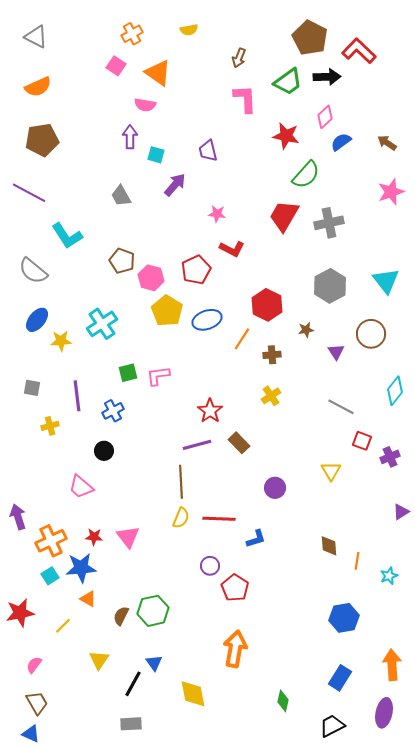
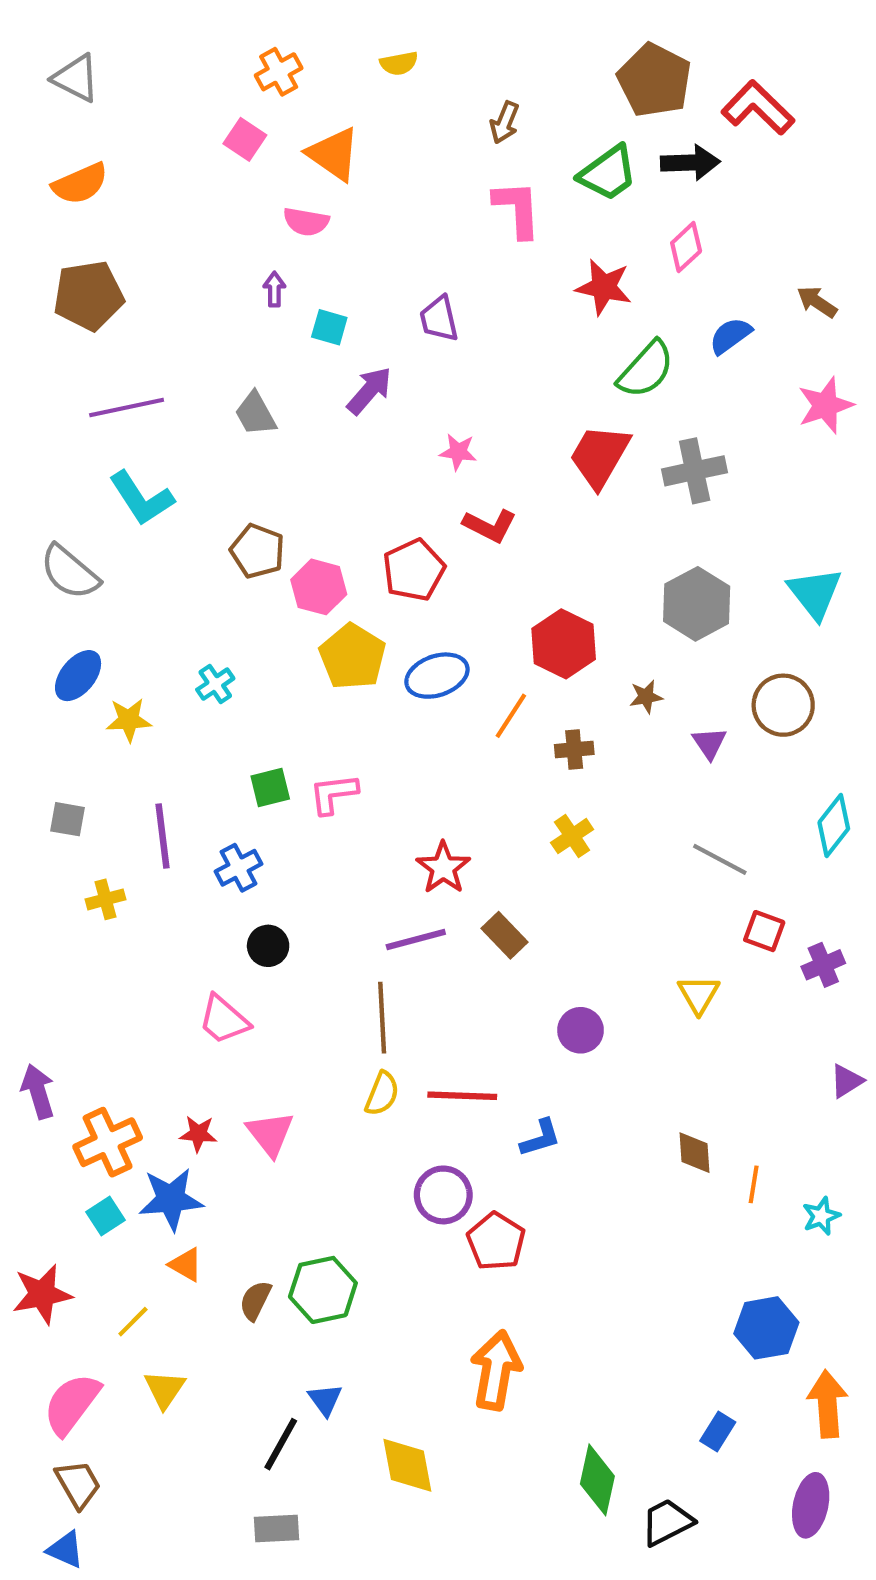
purple arrow: (130, 137) -> (274, 289), size x0.7
blue semicircle: (341, 142) -> (730, 336), moved
purple line: (29, 193) -> (127, 407), moved, turned -40
cyan cross: (102, 324) -> (215, 684), size x0.6
black circle: (104, 451) -> (268, 946), moved
pink trapezoid: (81, 487) -> (224, 1020), moved
purple circle: (210, 566) -> (443, 1195), size x1.4
blue hexagon: (344, 618) -> (766, 1328), moved
yellow triangle: (99, 660) -> (165, 1389), moved
pink semicircle: (34, 665) -> (72, 1404), size x1.8
blue rectangle: (340, 678) -> (718, 1431), size x0.7
green diamond: (283, 701) -> (597, 1480), size x1.5
black trapezoid: (332, 726) -> (667, 1522), moved

